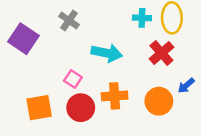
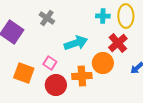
cyan arrow: (107, 53) -> (76, 43), turned -30
orange circle: (159, 101) -> (103, 63), moved
orange square: (39, 108) -> (24, 73), moved, turned 30

